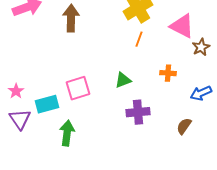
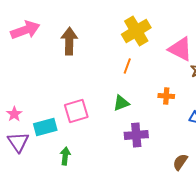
orange line: (139, 39) -> (127, 66), moved
brown semicircle: (184, 126) -> (180, 162), moved
green arrow: (67, 133) -> (65, 156), size x0.7

